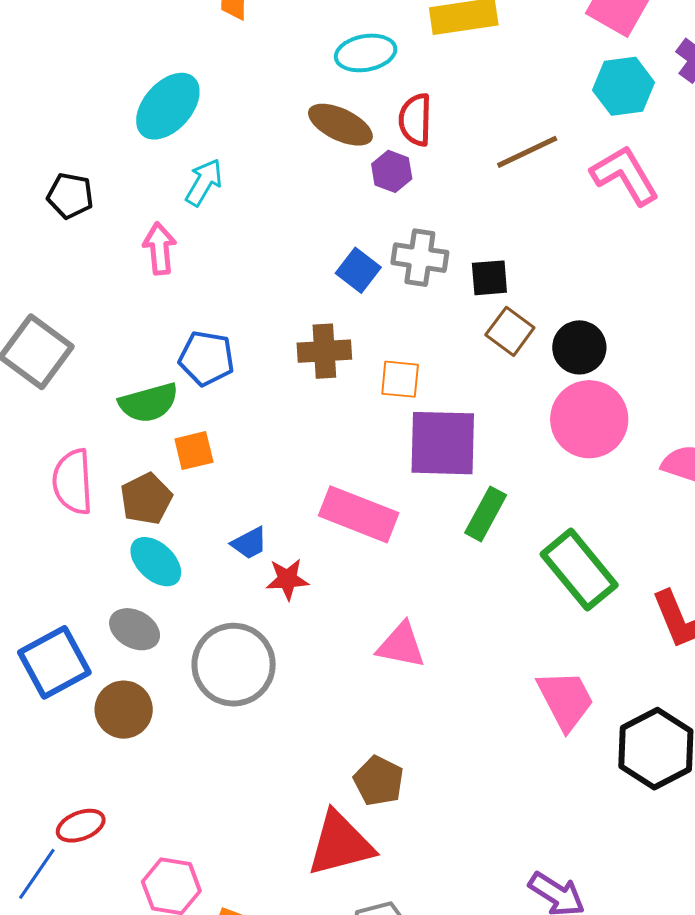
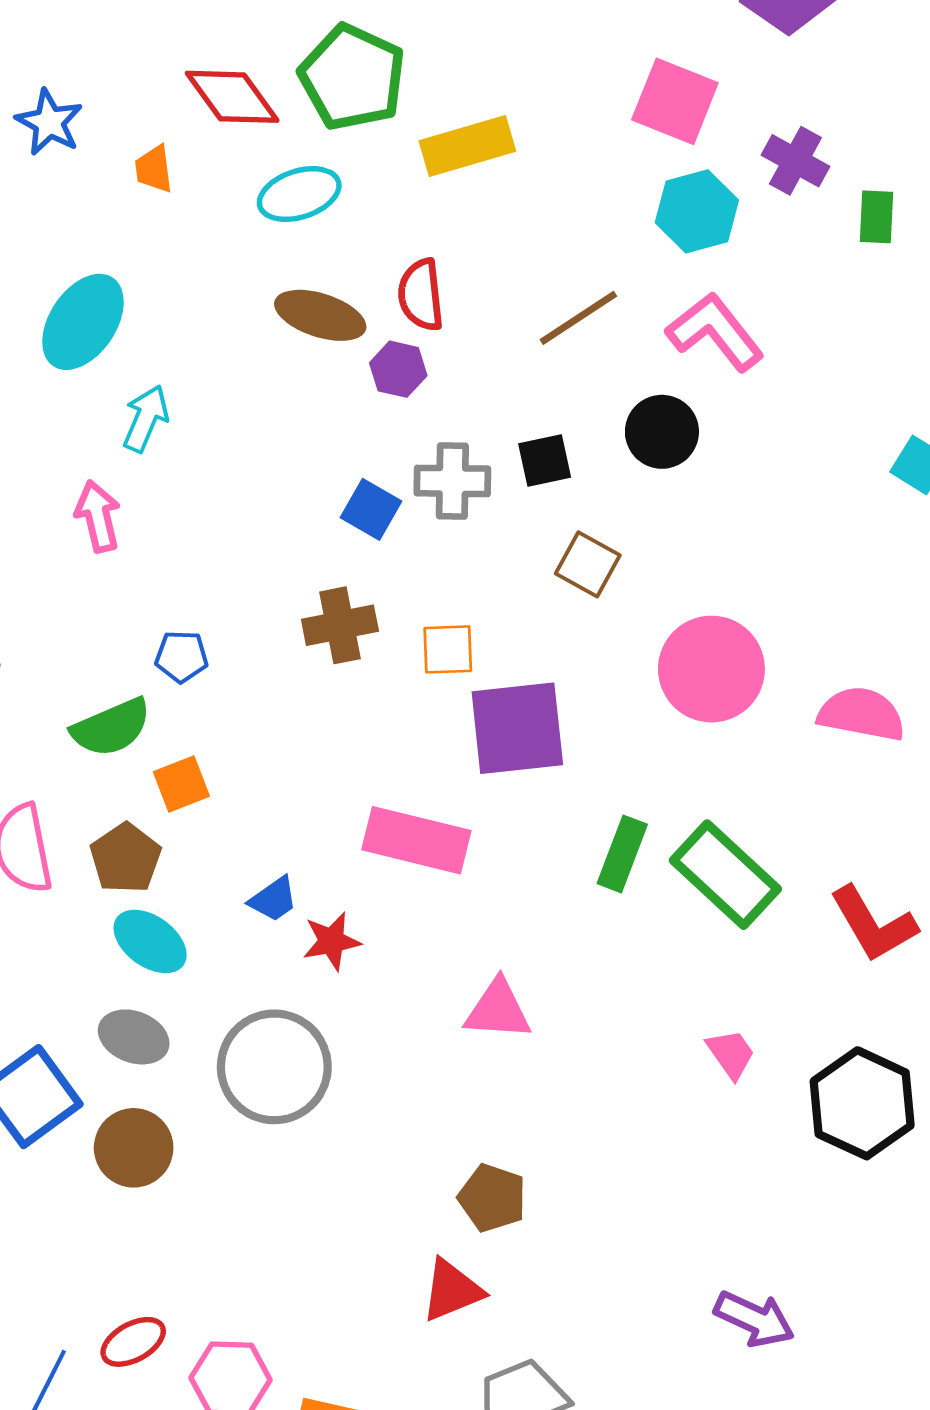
cyan ellipse: (366, 53) -> (299, 194), moved
black square: (489, 278) -> (545, 460), moved
black circle: (579, 347) -> (662, 432), moved
blue pentagon: (206, 358) -> (182, 656), size x0.7
green rectangle: (486, 514) -> (622, 854), moved
pink trapezoid: (566, 700) -> (731, 1054), size x0.6
red ellipse: (81, 826) -> (133, 1342), moved
red triangle: (340, 844) -> (452, 1290), size x0.7

